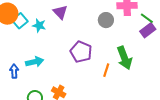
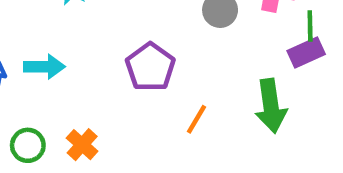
green line: (147, 18) -> (310, 26), turned 40
green arrow: (124, 58) -> (271, 106), moved

